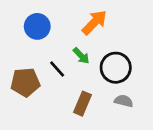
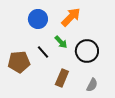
blue circle: (37, 26) -> (38, 19), moved
gray semicircle: (124, 101) -> (92, 85), moved, turned 104

